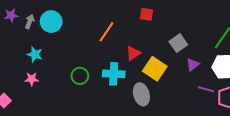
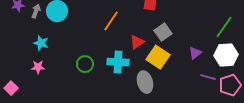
gray square: (178, 43) -> (163, 32), moved

